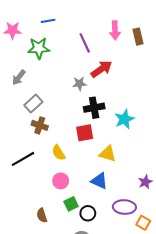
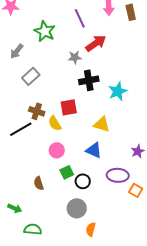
green star: (39, 48) -> (45, 31), moved, turned 30
brown cross: (40, 125) -> (37, 111), moved
red square: (85, 133) -> (69, 107), moved

